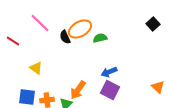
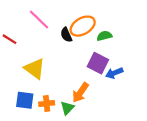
yellow triangle: (36, 68) -> (35, 69), size x1.5
purple square: (110, 90) -> (98, 63), moved

